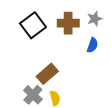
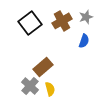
brown cross: (68, 23) -> (62, 21), turned -30

